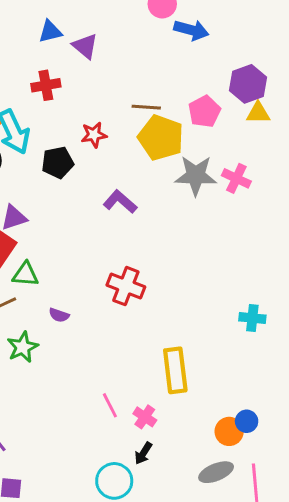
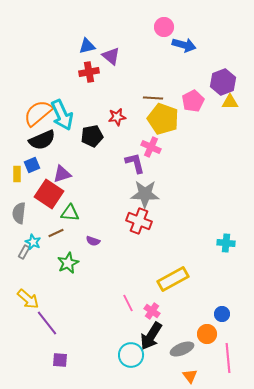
red cross: (46, 85) -> (89, 72), moved
gray star: (196, 175) -> (145, 194), moved
pink cross: (236, 178) -> (151, 147), moved
purple L-shape: (120, 202) -> (135, 163), turned 35
yellow rectangle: (175, 370) -> (173, 279), turned 68
orange circle: (229, 431) -> (207, 334), moved
black arrow: (143, 453) -> (151, 336), size x1.8
gray ellipse: (216, 472) -> (182, 349), moved

